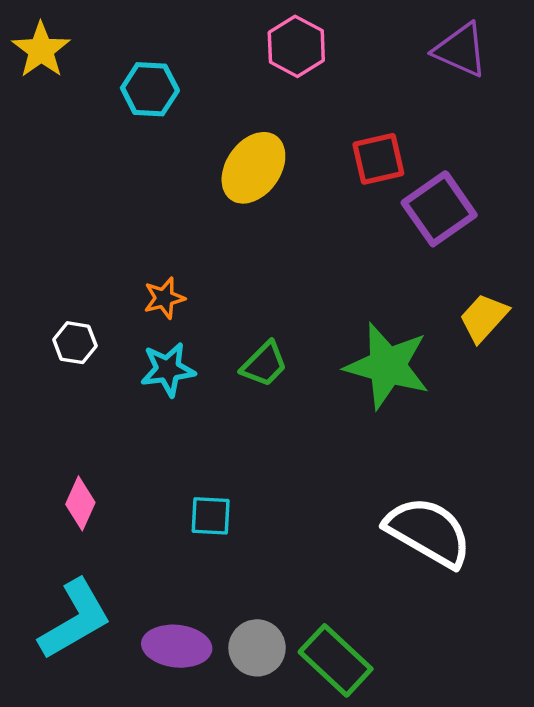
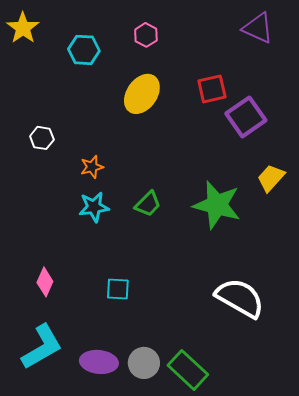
pink hexagon: (296, 46) -> (146, 35), moved, size x0.7
white hexagon: (75, 343) -> (42, 138), moved

